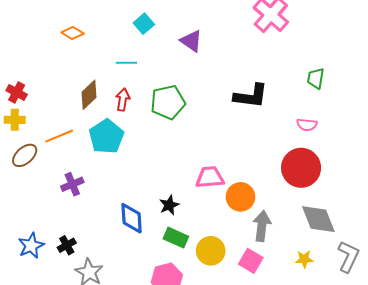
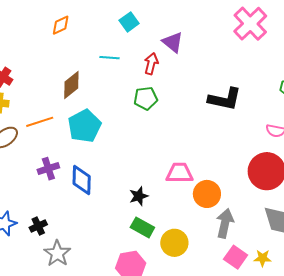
orange diamond: (73, 33) -> (61, 25), turned -60
red arrow: (123, 100) -> (151, 64), moved
green pentagon: (168, 102) -> (146, 98), size x0.7
blue diamond: (132, 218) -> (82, 180), moved
pink square: (251, 261) -> (236, 257), moved

